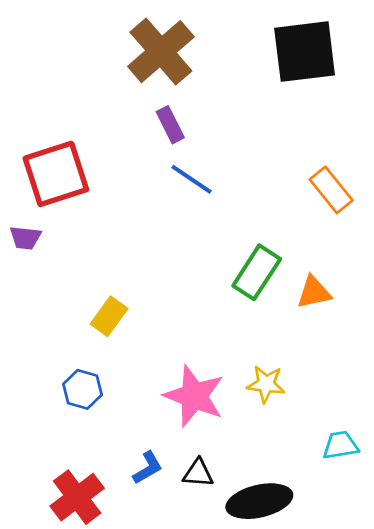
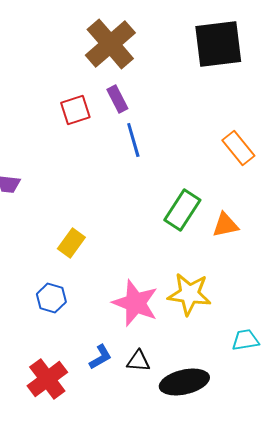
red square: (56, 174) -> (75, 110), moved, size x0.6
blue line: (192, 179) -> (133, 140), turned 40
yellow star: (266, 384) -> (189, 294), size x1.5

